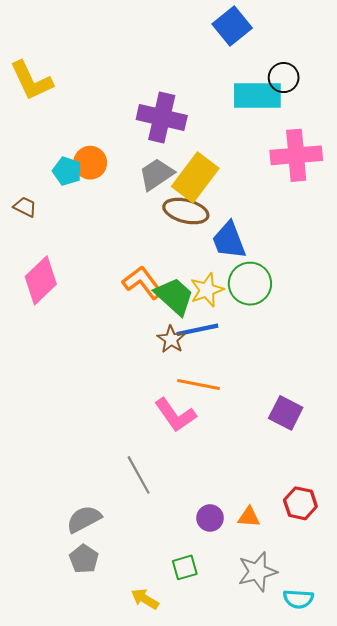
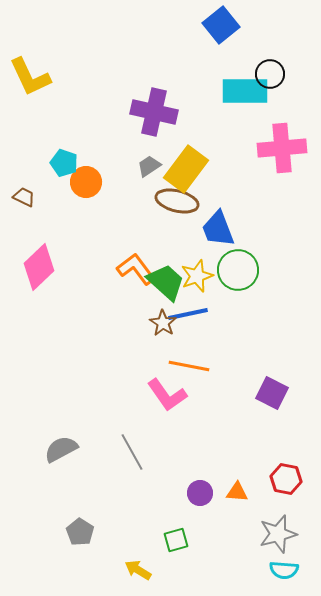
orange circle: (90, 163) -> (86, 182), moved
gray trapezoid: (156, 174) -> (149, 166), size x0.7
gray semicircle: (84, 519) -> (61, 449), moved
gray star: (257, 572) -> (278, 534), moved

